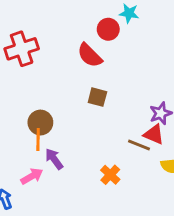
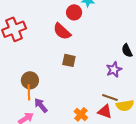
red triangle: (154, 134) -> (105, 111), moved
brown line: (139, 145) -> (110, 97), moved

